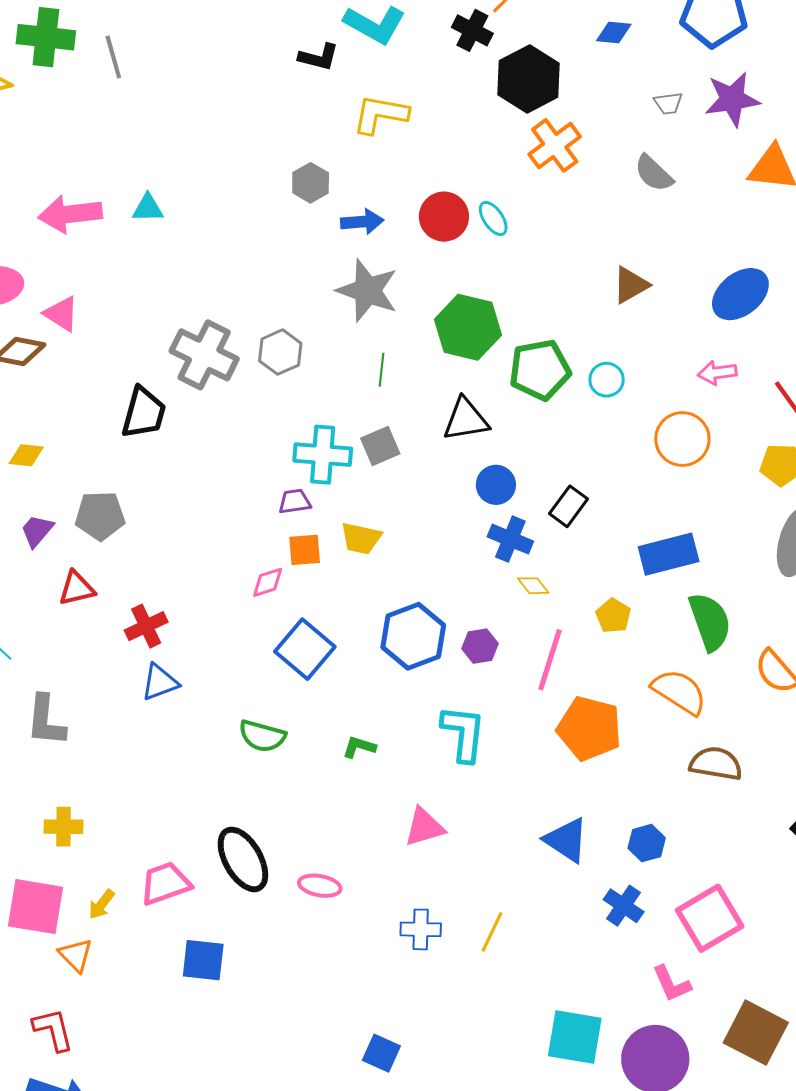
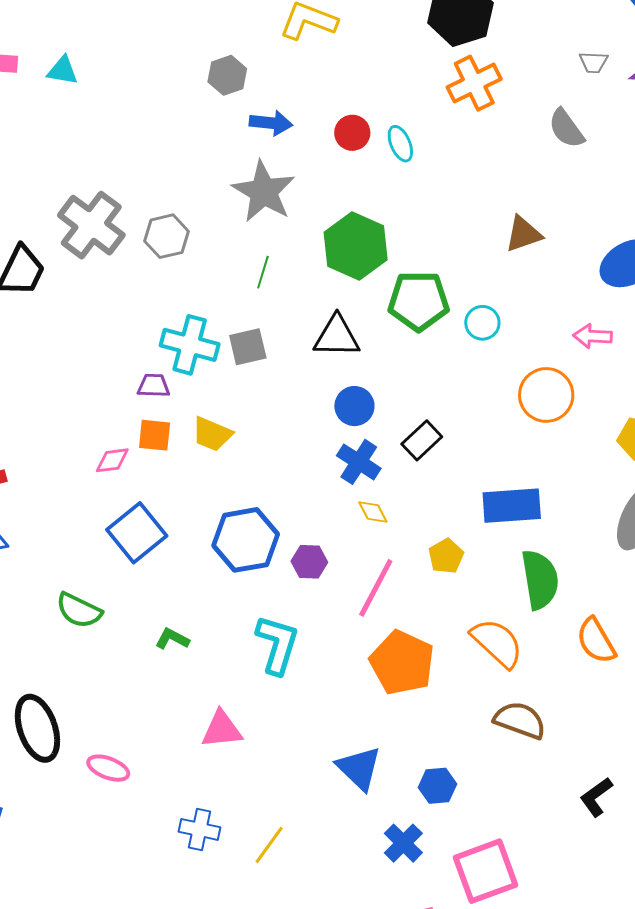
red circle: (444, 217) -> (352, 133), size x0.7

